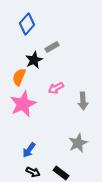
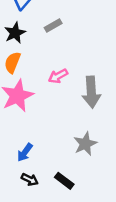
black star: (34, 60) -> (15, 33), moved
gray arrow: (83, 101) -> (91, 92), size x1.4

